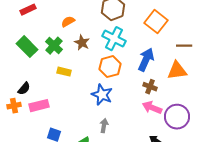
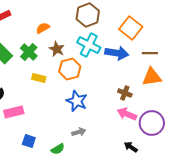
brown line: (184, 46) -> (150, 53), moved
blue arrow: (146, 60) -> (117, 53), moved, turned 75
orange hexagon: (110, 67) -> (70, 69), moved
gray arrow: (104, 126) -> (79, 132), turned 64

